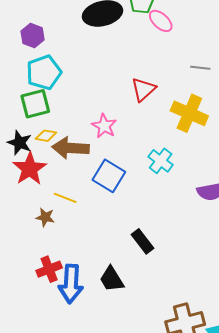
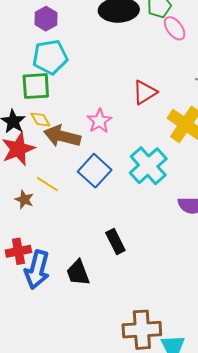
yellow diamond: (46, 136) -> (40, 119), turned 40
cyan cross: (161, 161) -> (148, 166), size x1.5

